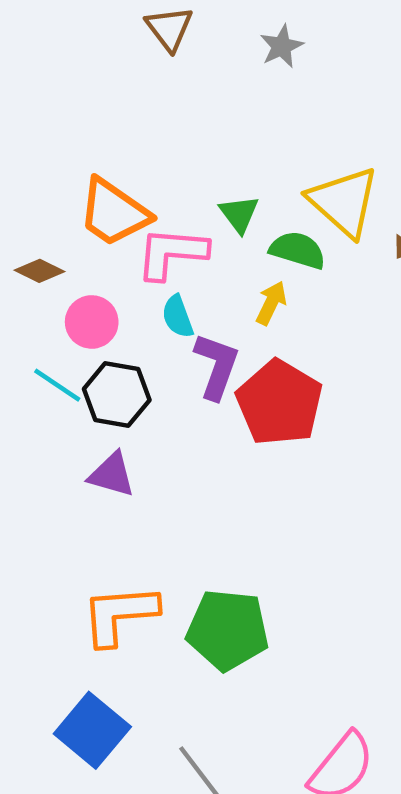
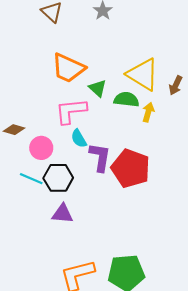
orange trapezoid: (114, 212) -> (68, 68), moved
yellow arrow: (271, 303) -> (148, 112), moved

